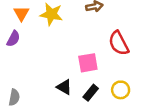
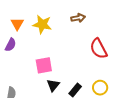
pink square: (88, 63) -> (44, 65), moved
black triangle: (64, 87) -> (53, 85), turned 40

